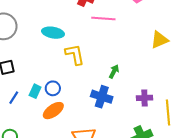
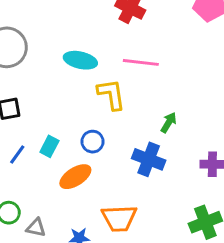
pink line: (103, 18) -> (141, 62), moved
blue circle: (53, 88) -> (93, 142), moved

